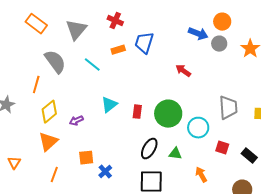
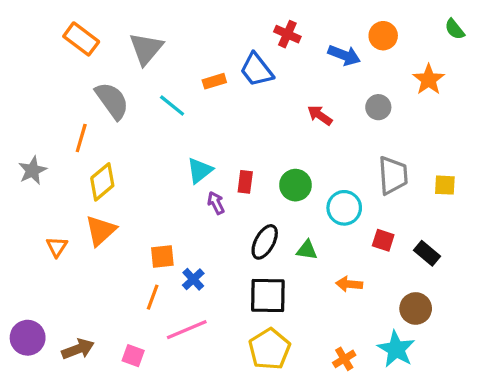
red cross: (115, 21) -> (287, 34), moved
blue trapezoid: (144, 43) -> (257, 70), turned -55
gray circle: (219, 44) -> (378, 107), moved
green circle: (168, 114) -> (295, 185), size x0.7
purple arrow: (76, 121) -> (216, 203), moved, turned 88
orange triangle: (14, 163) -> (57, 247), moved
orange line: (54, 175) -> (153, 297), moved
orange arrow: (201, 175) -> (349, 284), turned -56

